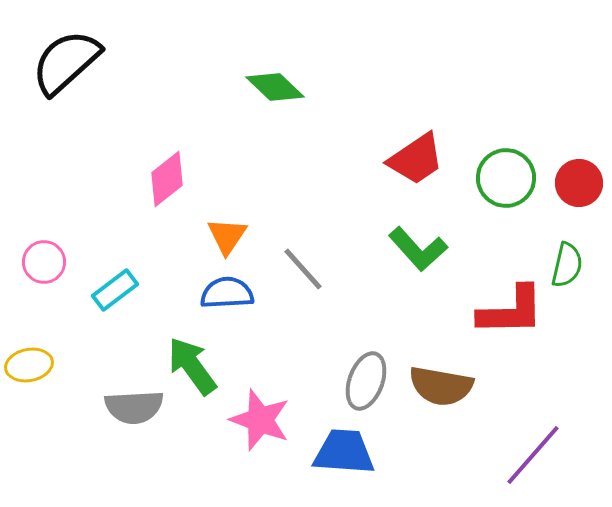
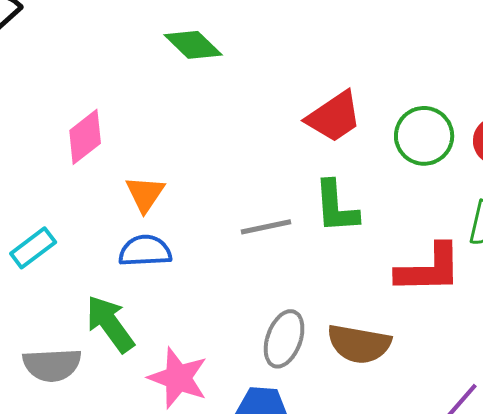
green L-shape: (418, 249) -> (336, 207), turned 38
gray line: (303, 269) -> (266, 227), moved, turned -60

